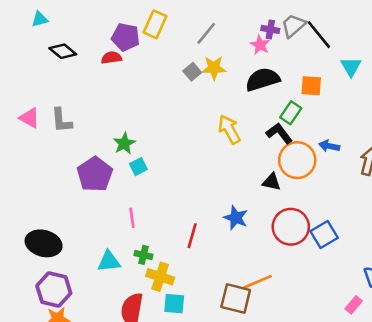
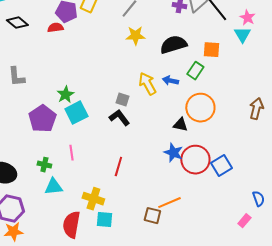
pink star: (260, 45) -> (247, 18), moved
gray square: (192, 72) -> (122, 100), moved, turned -32
black L-shape: (279, 133) -> (119, 118), moved
blue arrow: (329, 146) -> (170, 81), moved
cyan square: (138, 167) -> (76, 113), size x1.6
blue star: (236, 218) -> (173, 153), moved
green cross: (143, 255) -> (44, 165), moved
brown square: (236, 298) -> (152, 216), size x0.7

